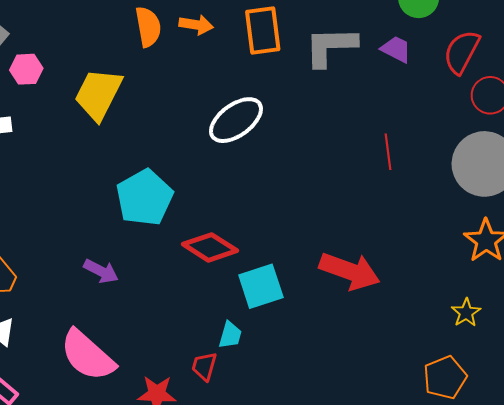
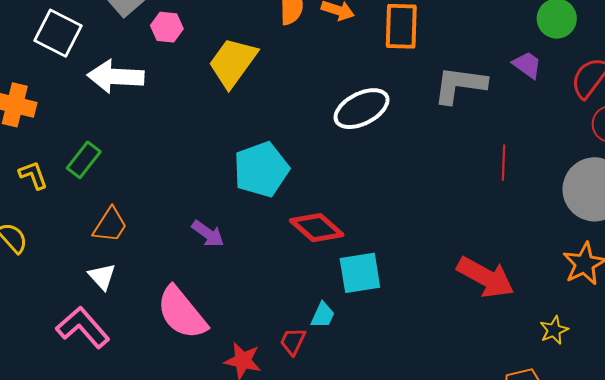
gray L-shape: (331, 46) -> (460, 85), moved
red arrow: (350, 271) -> (486, 277), moved

